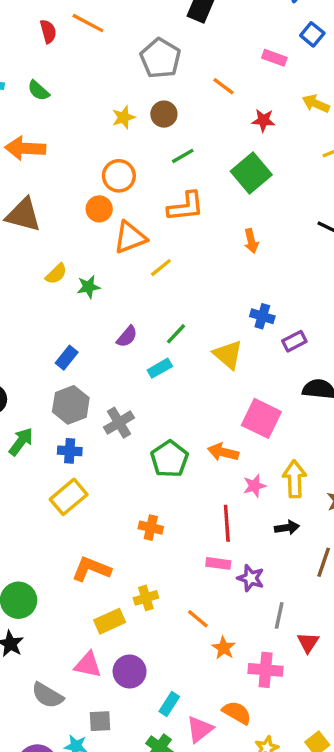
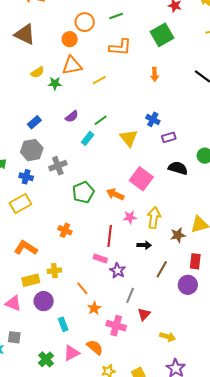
green line: (183, 156) -> (116, 16), moved
orange triangle: (130, 237) -> (72, 65), moved
cyan rectangle: (160, 368) -> (88, 138), turned -32
purple circle: (130, 671) -> (44, 301), moved
cyan rectangle: (169, 704) -> (63, 324), moved, turned -64

